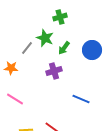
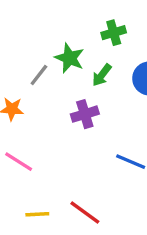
green cross: (60, 17) -> (114, 33), moved

